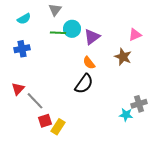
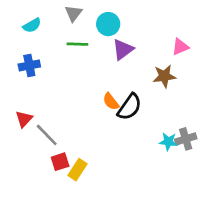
cyan circle: (72, 29) -> (108, 24), moved
brown star: (123, 57) -> (164, 76), turned -30
orange semicircle: (89, 63) -> (111, 102), moved
black semicircle: (84, 84) -> (130, 107), moved
cyan star: (126, 115) -> (168, 142), moved

